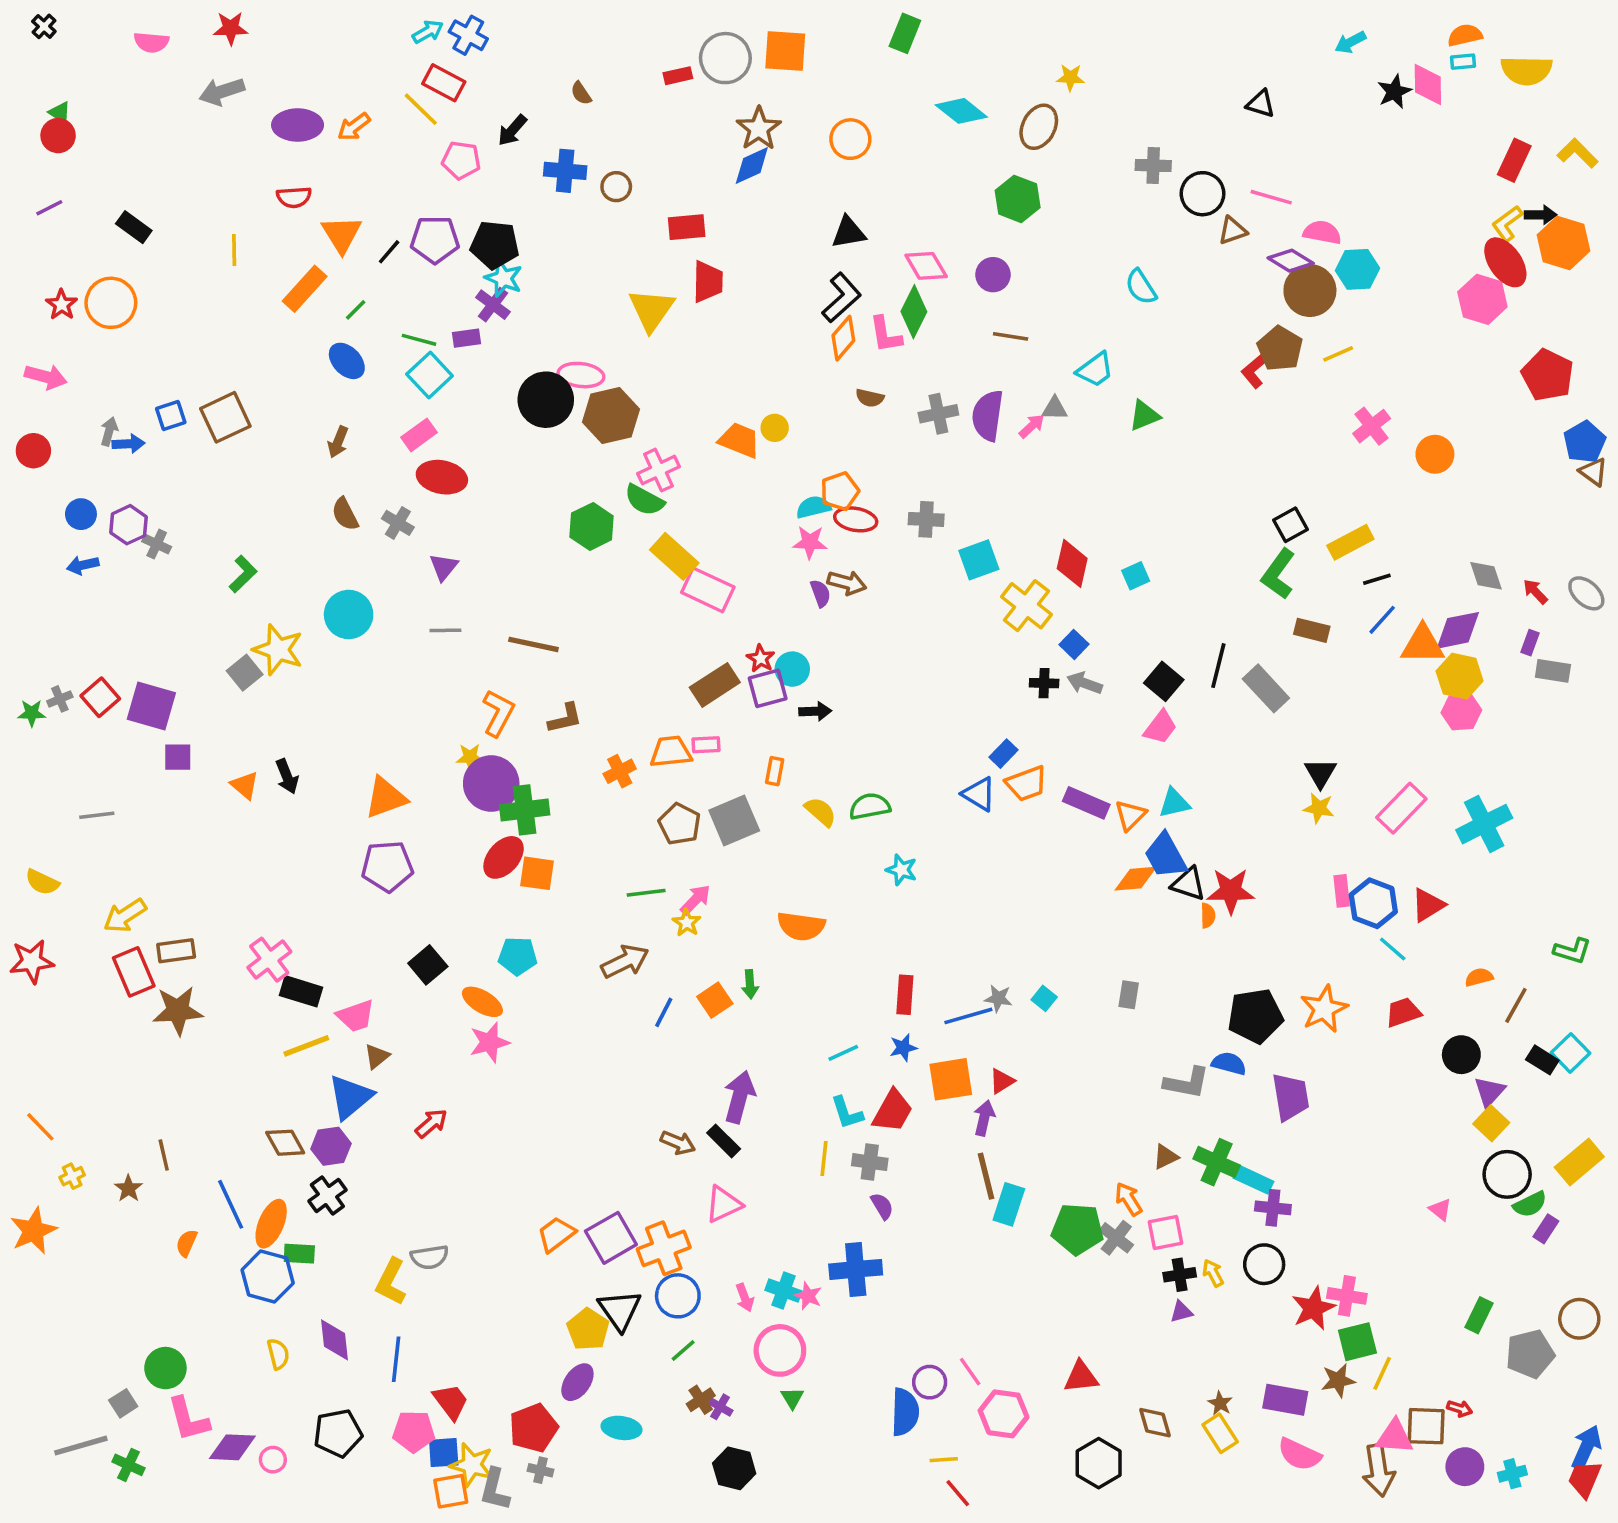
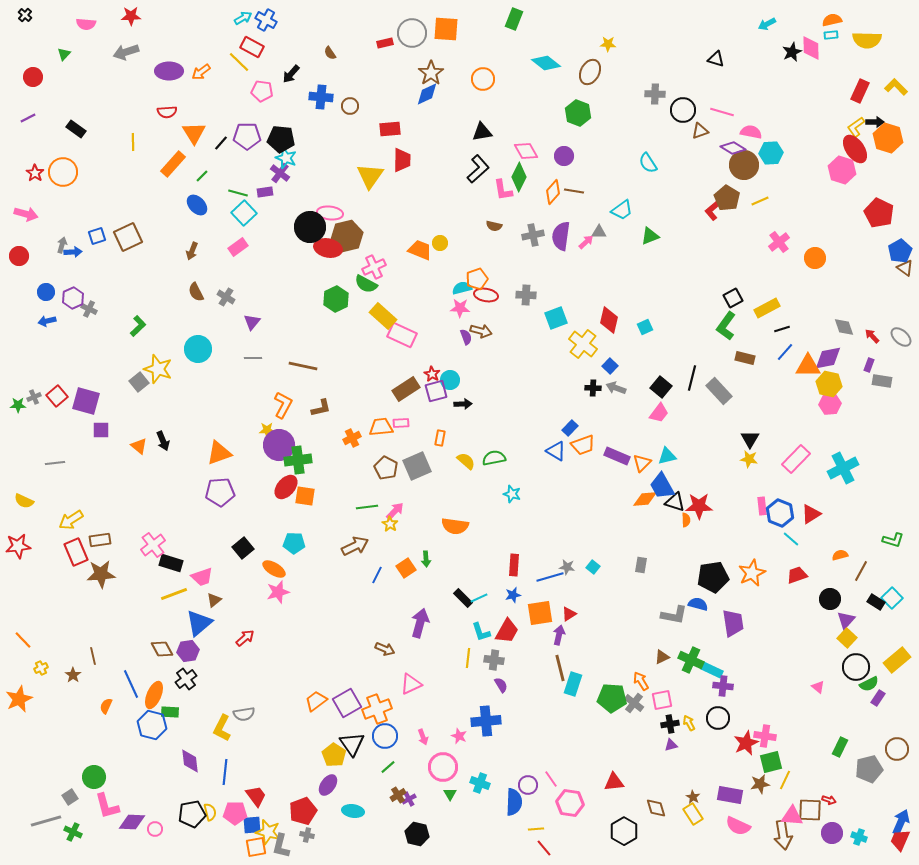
green triangle: (60, 113) -> (64, 54), moved, turned 40
orange diamond: (843, 338) -> (553, 192), moved
red ellipse: (442, 477) -> (328, 248), moved
black rectangle: (724, 1141) -> (463, 598), moved
cyan cross: (783, 1291) -> (480, 783), moved
yellow semicircle: (278, 1354) -> (210, 812), moved
purple cross: (720, 1407) -> (409, 799), turned 32
cyan cross: (1512, 1474) -> (859, 837), turned 35

